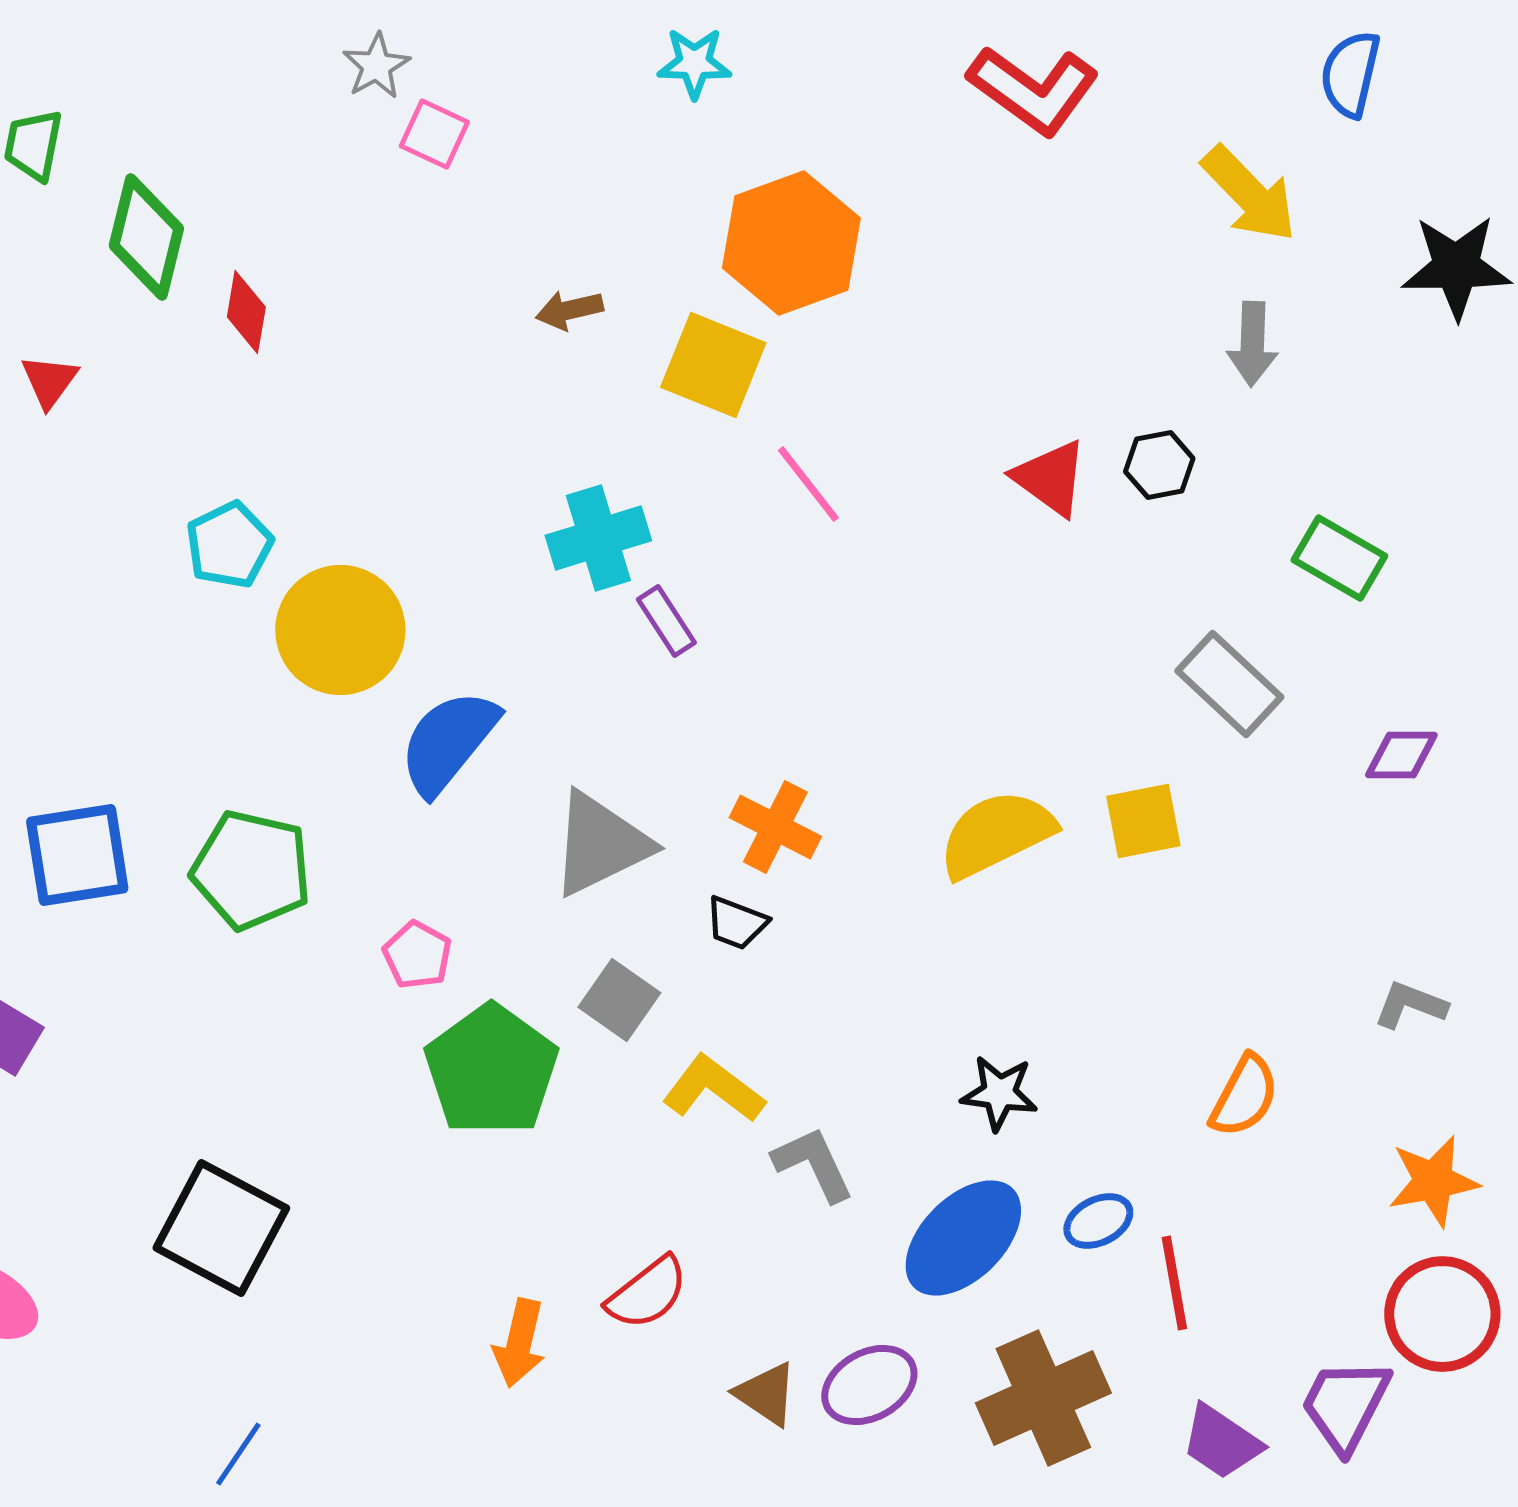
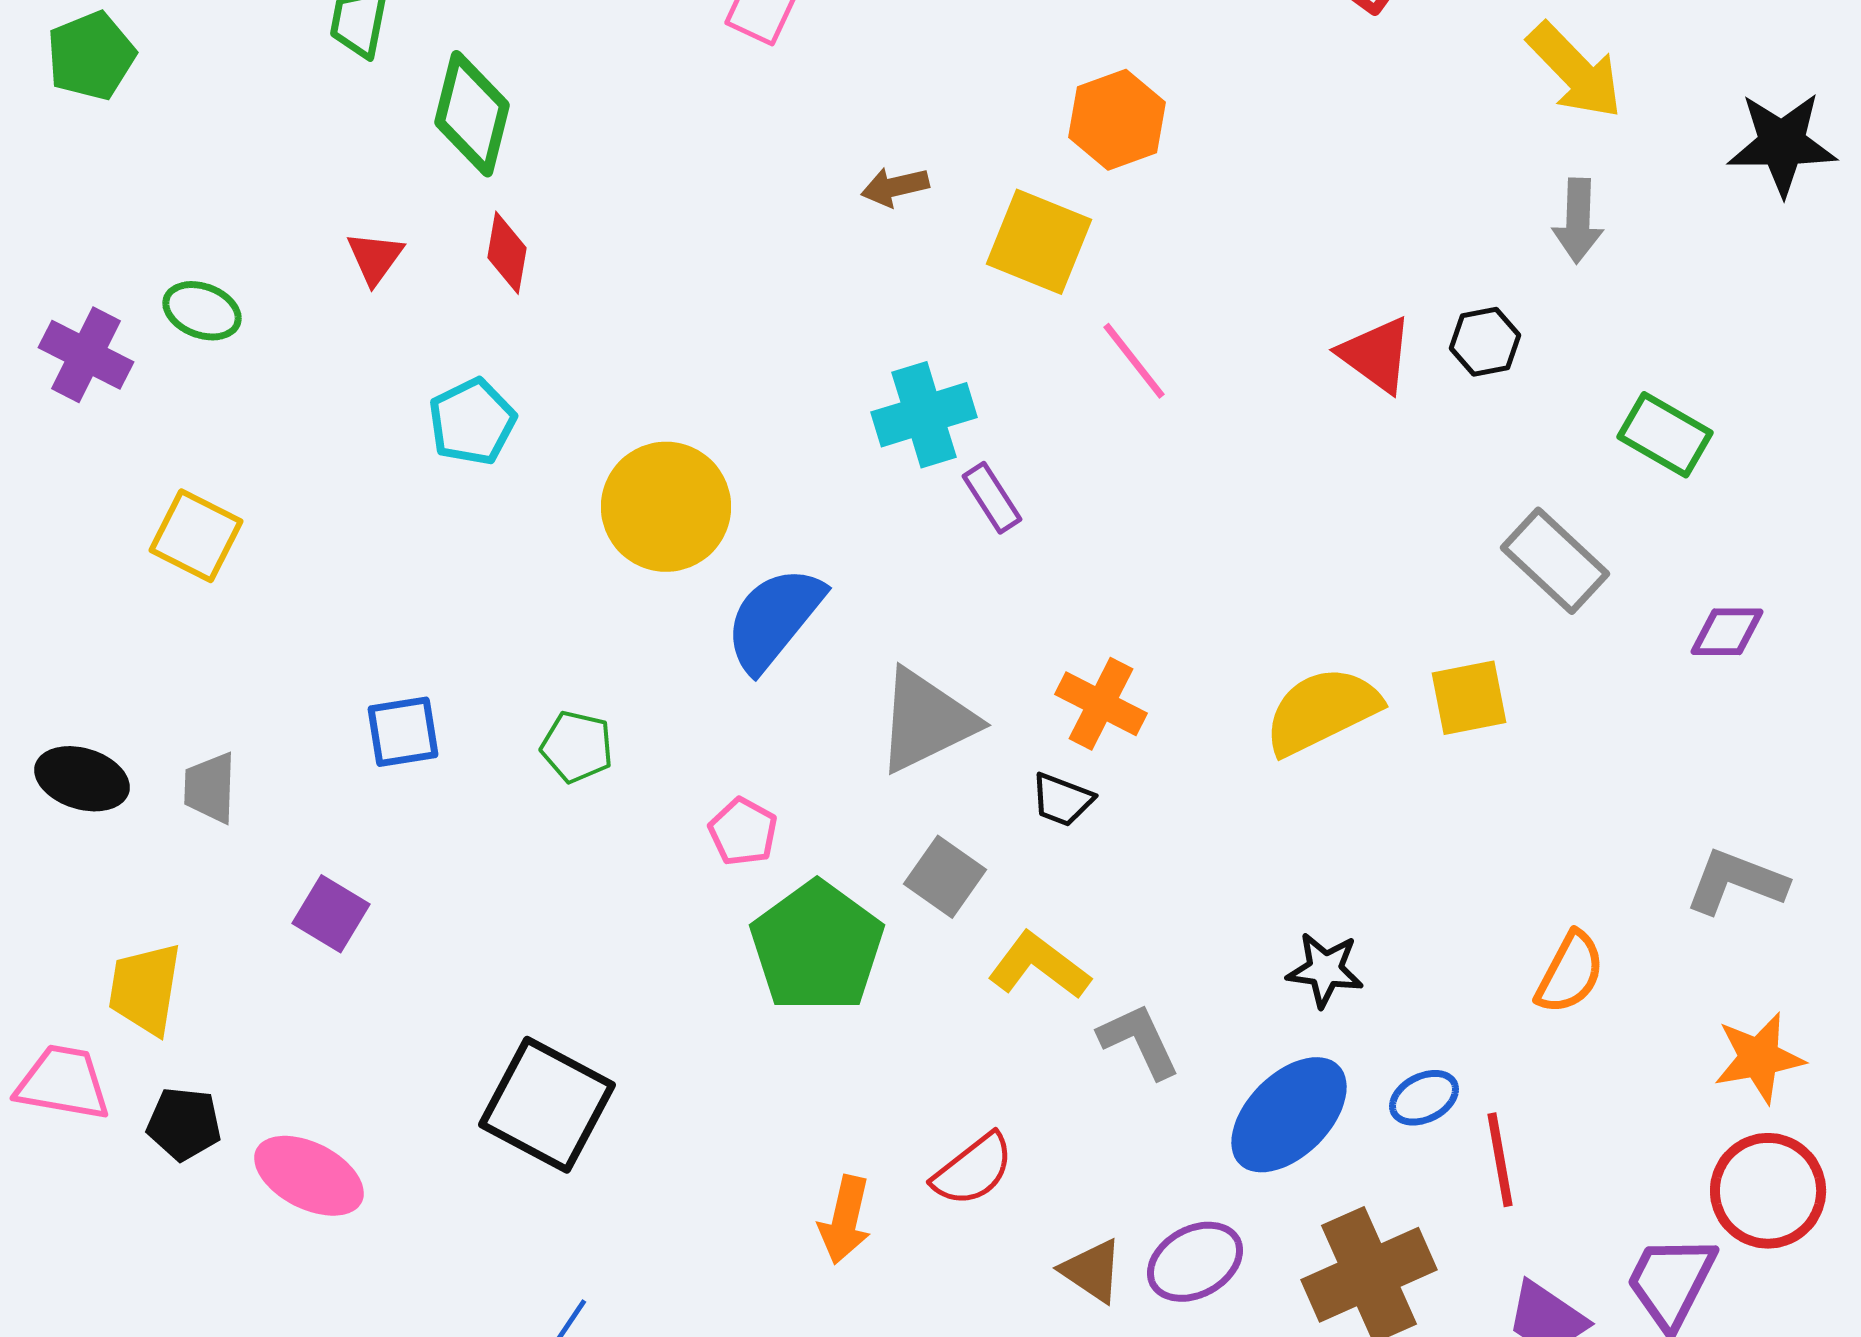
orange hexagon: (791, 243) -> (1117, 120), size x0.7
red diamond: (246, 312) -> (507, 253), moved
cyan pentagon: (229, 545) -> (472, 422), moved
blue square: (77, 855) -> (403, 732), size x0.7
green pentagon: (251, 870) -> (577, 747), size x0.6
gray L-shape: (1410, 1005) -> (1736, 882), size x1.4

